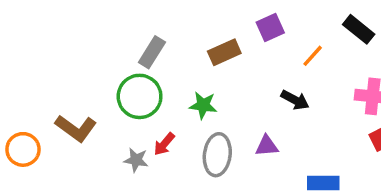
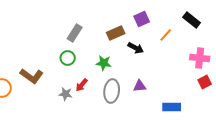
green circle: (140, 96) -> (68, 58), size x0.6
black arrow: (295, 100) -> (136, 48), moved

